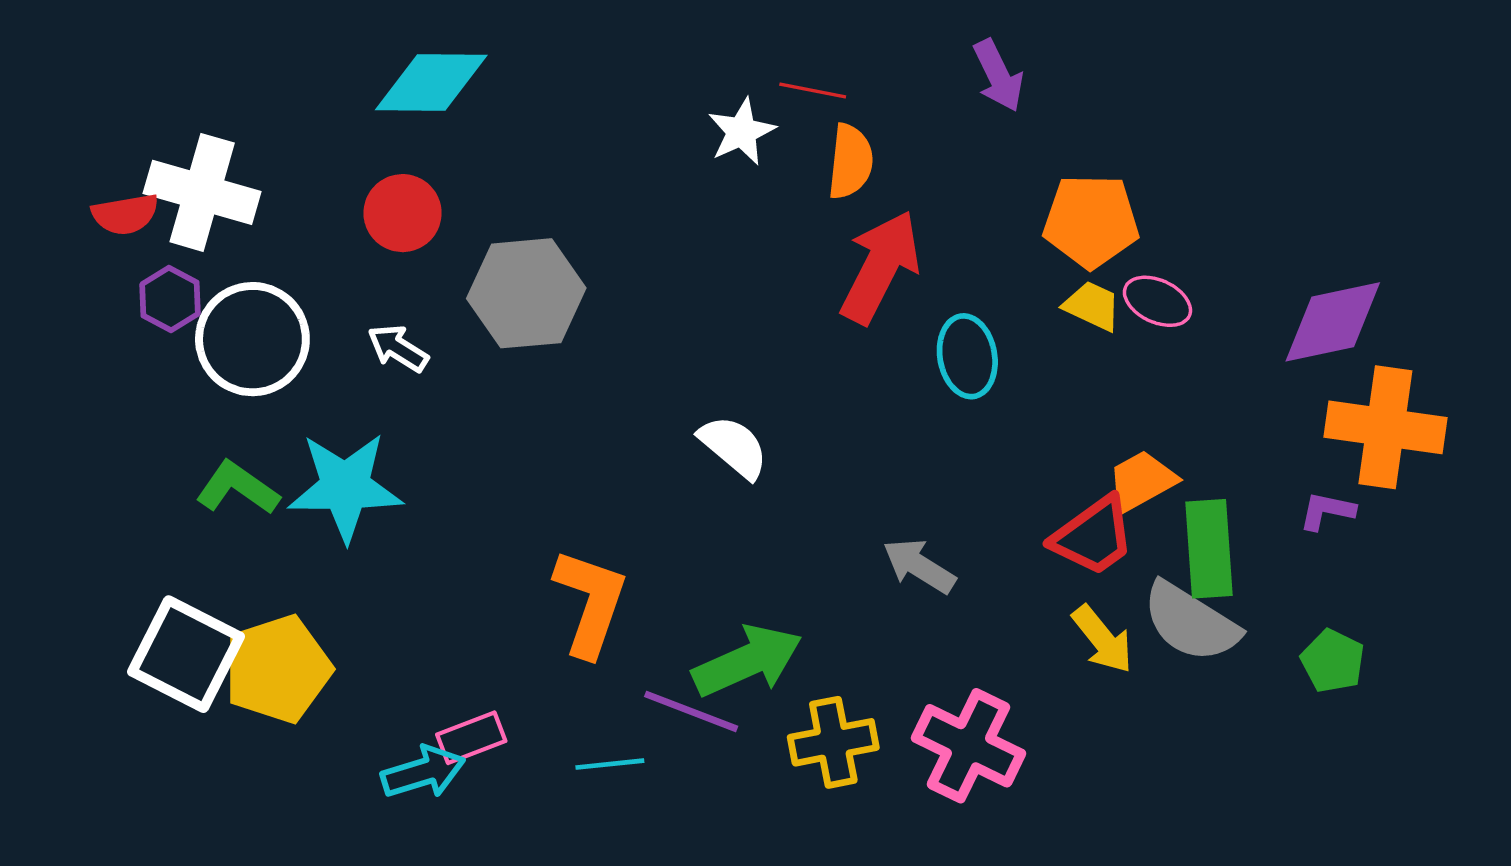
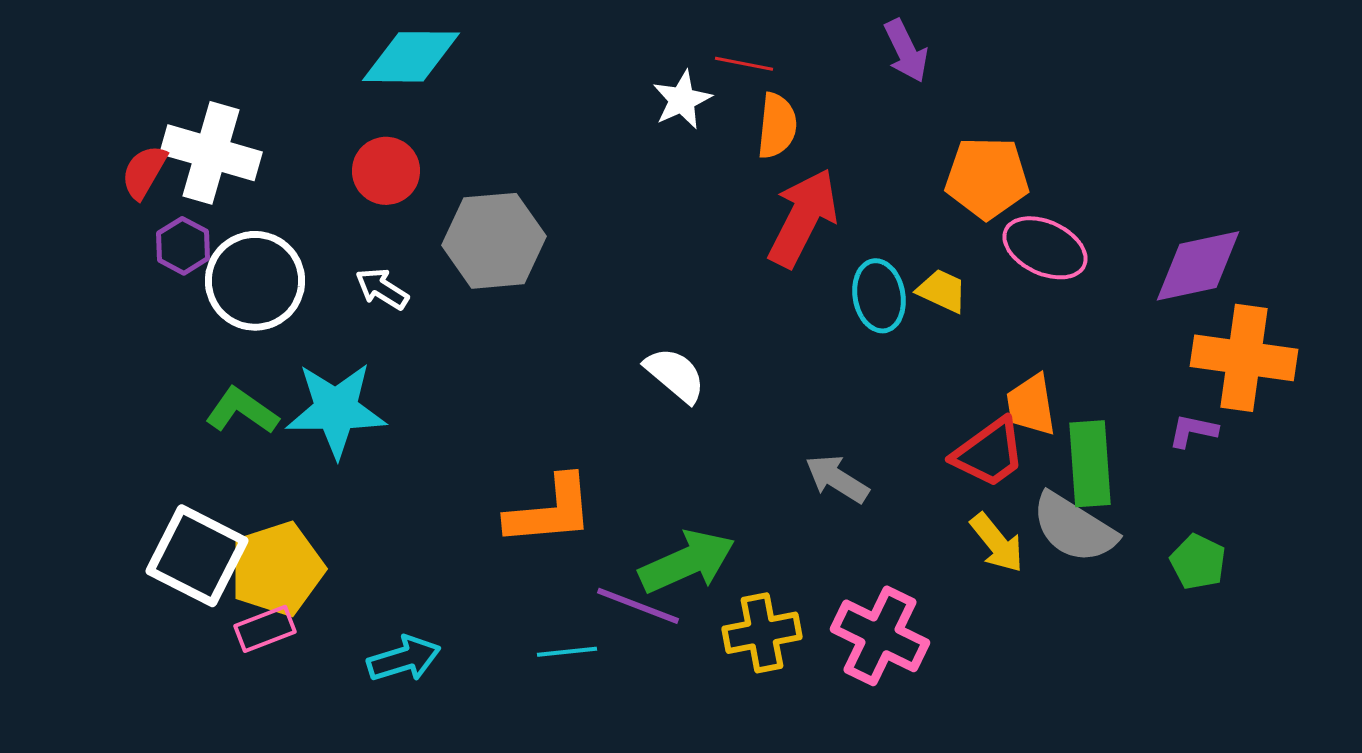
red semicircle: (125, 214) -> (144, 172), turned 130
pink ellipse: (1157, 301) -> (1045, 248), size x1.4
yellow trapezoid: (1092, 306) -> (942, 291), moved
orange trapezoid: (1141, 481) -> (1031, 405), turned -70
orange L-shape: (590, 603) -> (550, 511), turned 66
pink rectangle: (471, 738) -> (265, 629), moved

